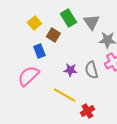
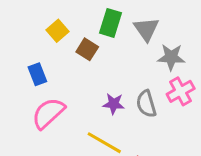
green rectangle: (68, 18) -> (110, 23), turned 48
blue rectangle: (39, 51) -> (37, 74), moved

